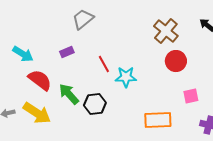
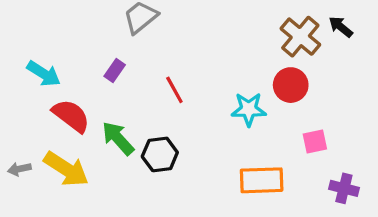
brown cross: (166, 31) -> (300, 37), moved
purple rectangle: (67, 52) -> (115, 70), turned -32
cyan star: (126, 77) -> (249, 109), moved

